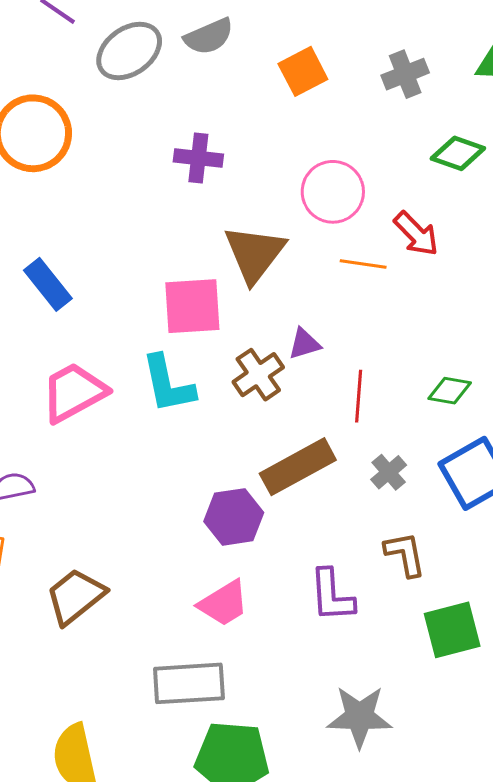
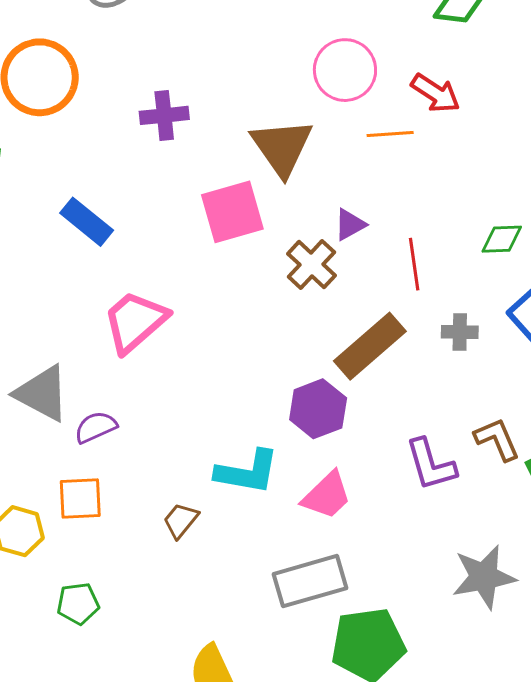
purple cross: (198, 158) -> (164, 115), moved
cyan L-shape: (168, 384) -> (247, 472), moved, turned -56
gray cross: (389, 472) -> (460, 332), turned -36
brown L-shape: (405, 554) -> (497, 439), moved
brown trapezoid: (76, 596) -> (181, 520), size x0.6

